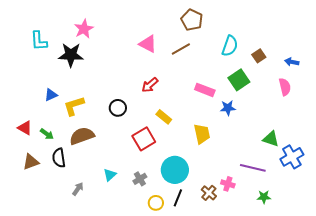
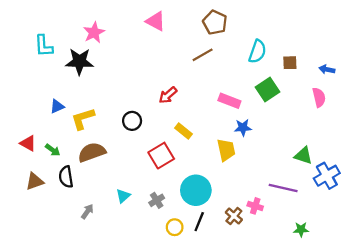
pink triangle: (148, 44) -> (156, 21), moved
brown square: (259, 56) -> (290, 63), turned 32
blue star: (228, 108) -> (243, 128), moved
green star: (264, 197) -> (301, 229), moved

